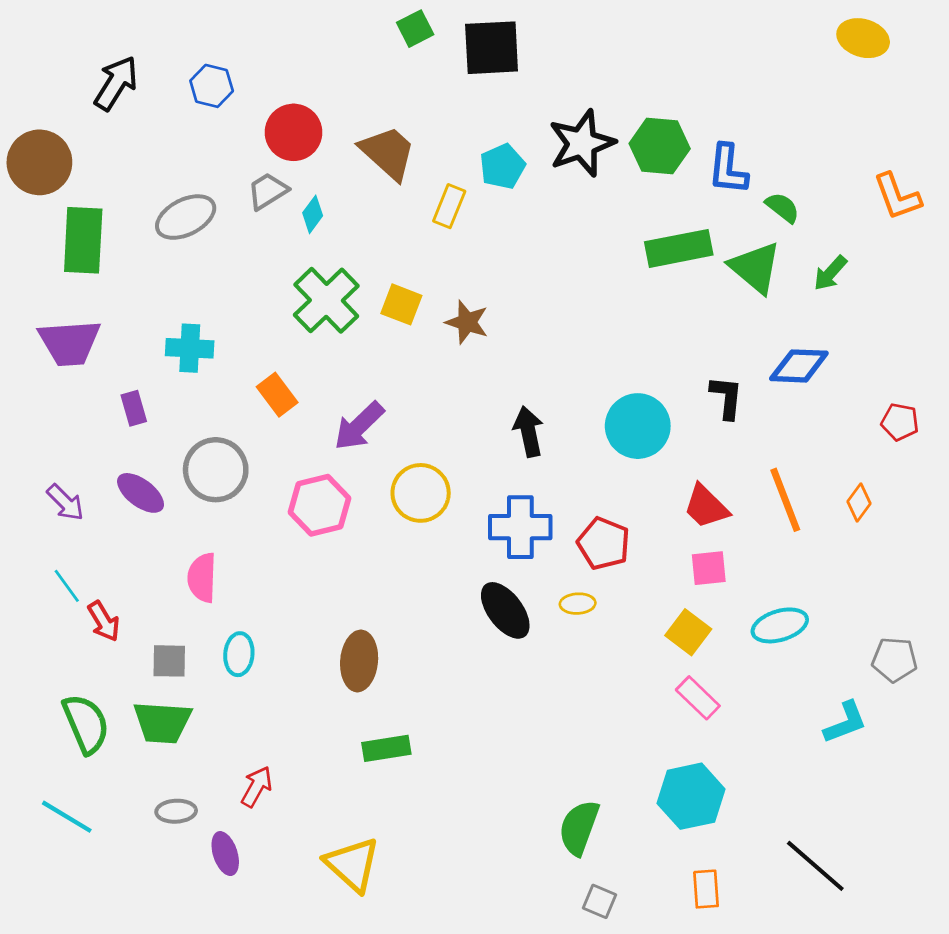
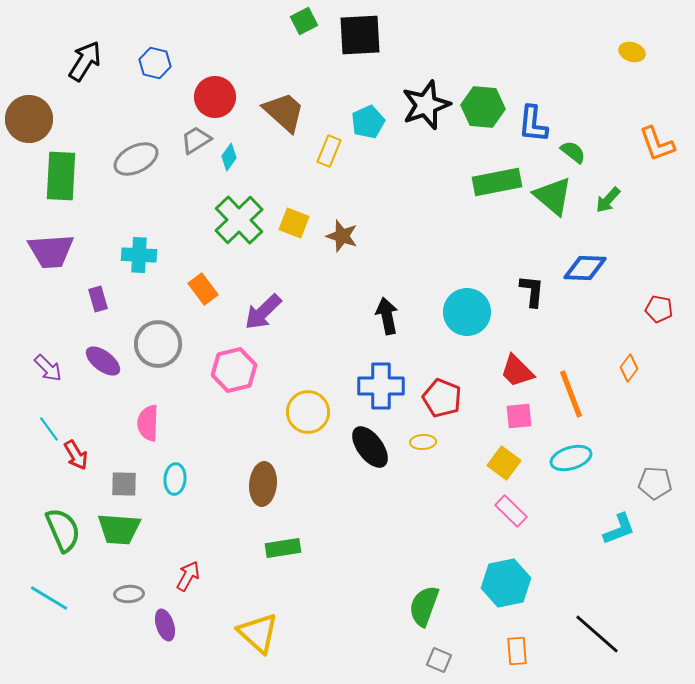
yellow ellipse: (863, 38) -> (632, 52), moved, size x0.7
yellow circle: (421, 493) -> (308, 412), moved
orange line: (785, 500) -> (571, 394), moved

